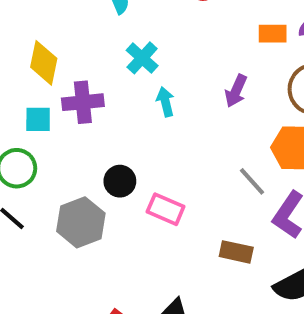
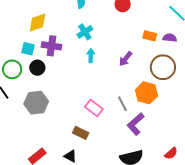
yellow diamond: (44, 63) -> (38, 22), turned 45
black circle: (120, 181) -> (37, 68), moved
pink rectangle: (166, 209) -> (94, 108), moved
brown rectangle: (236, 252) -> (81, 133), moved

